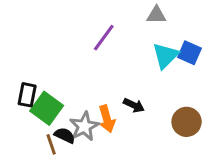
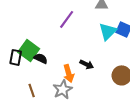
green square: (47, 108) -> (29, 50), moved
gray star: (84, 126) -> (63, 89), moved
black semicircle: (65, 135) -> (41, 58), moved

